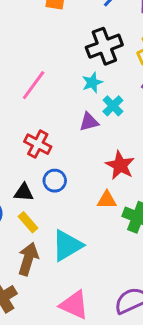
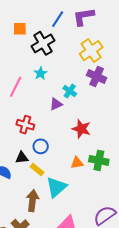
black cross: (104, 46) -> (43, 43), moved
cyan star: (92, 83) -> (40, 73), moved
orange triangle: (107, 200) -> (77, 163), moved
yellow rectangle: (28, 222) -> (37, 169), moved

